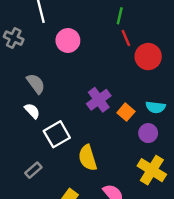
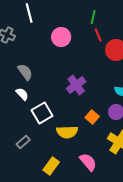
pink circle: (68, 40) -> (61, 37), moved
orange square: (126, 112) -> (92, 117), moved
yellow semicircle: (88, 158) -> (67, 132), turned -75

